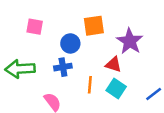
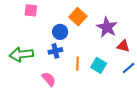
orange square: (94, 26) -> (78, 17), turned -36
pink square: (35, 27) -> (31, 10), moved
red triangle: (113, 64) -> (123, 46), moved

